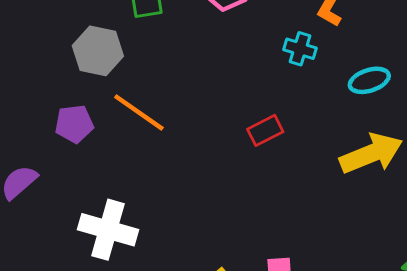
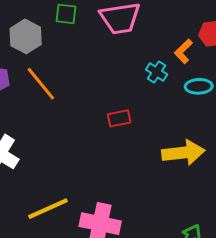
cyan ellipse: (369, 80) -> (199, 86), moved

